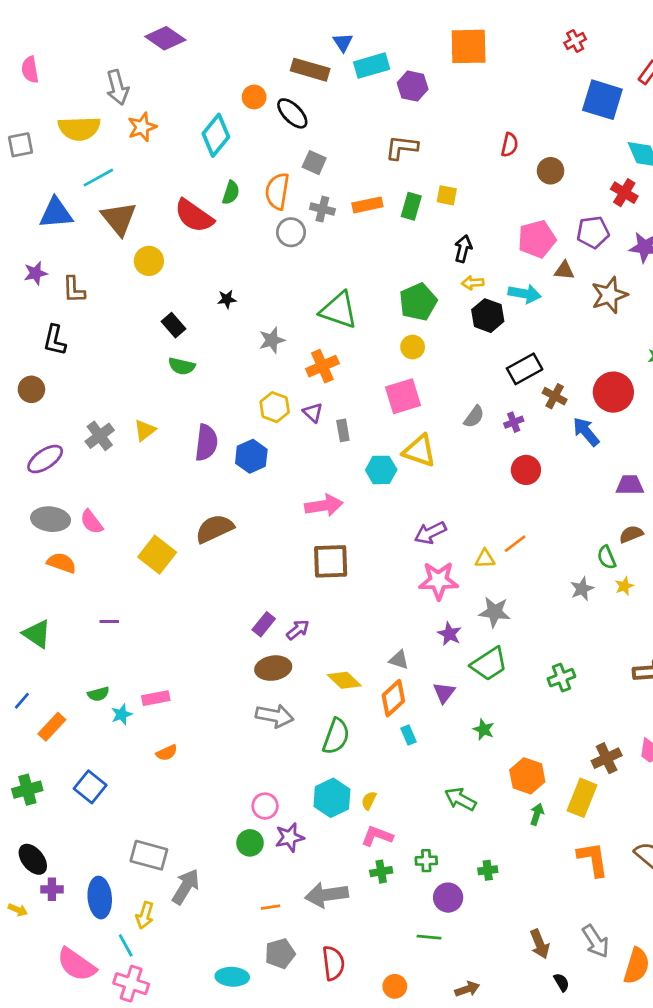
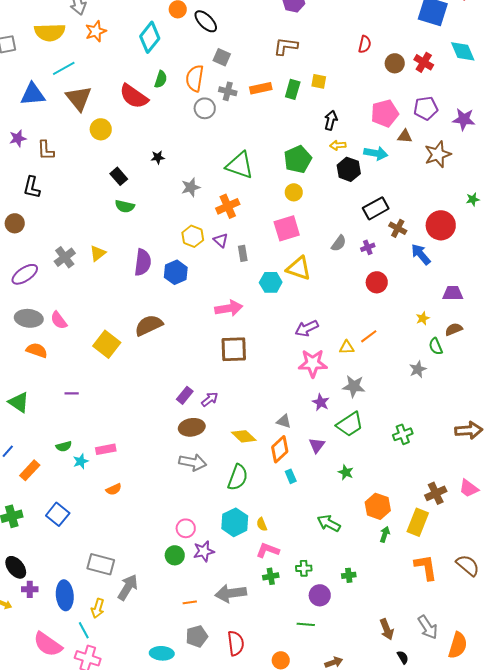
red cross: (624, 193) -> (424, 62), moved
yellow star: (624, 586) -> (423, 318), moved
yellow semicircle: (369, 801) -> (262, 524), turned -48

